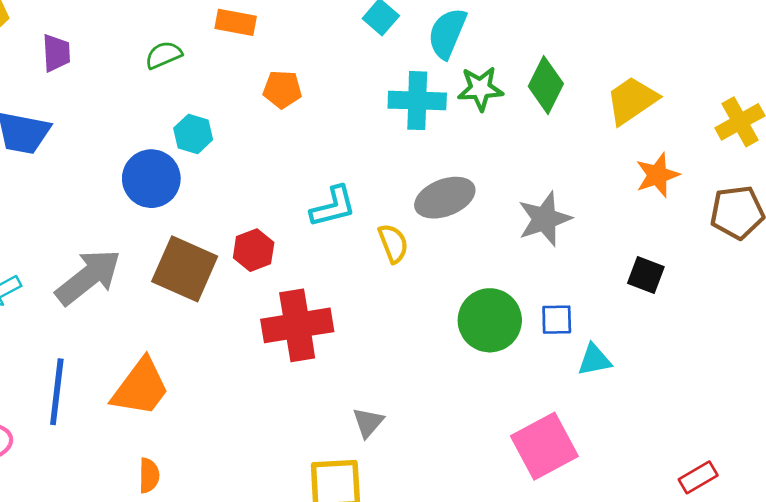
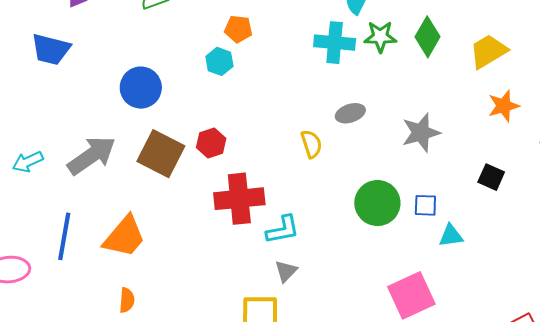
cyan hexagon: (193, 134) -> (219, 61), moved
gray ellipse: (445, 198) -> (350, 113), size x0.7
cyan L-shape: (333, 207) -> (283, 230), moved

